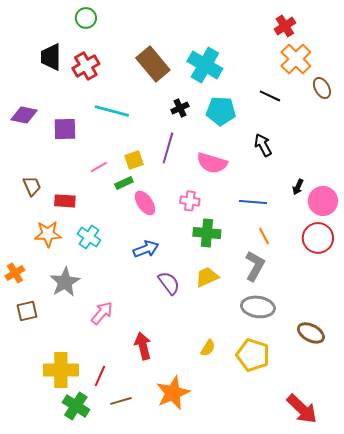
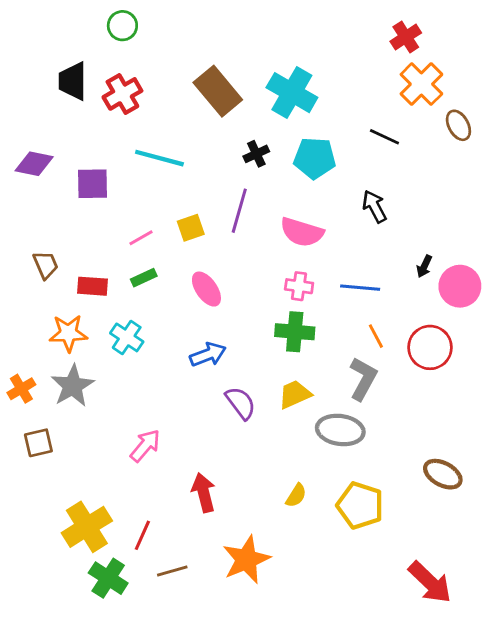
green rectangle: (124, 183) -> (144, 278), moved
pink cross: (190, 201) -> (299, 286), moved
red circle: (318, 238) -> (430, 347), moved
gray star: (65, 282) -> (73, 386), moved
gray ellipse: (258, 307) -> (340, 430), moved
yellow cross: (61, 370) -> (87, 527), turned -32

